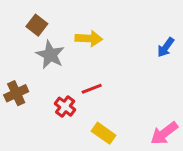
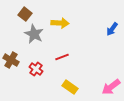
brown cross: (16, 93) -> (11, 60), turned -35
red cross: (65, 107) -> (36, 69), moved

